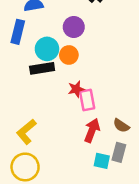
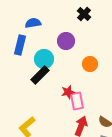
orange circle: (69, 55) -> (90, 64), moved
black rectangle: (42, 68) -> (40, 75), turned -36

